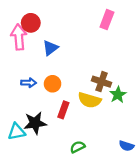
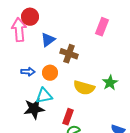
pink rectangle: (107, 20) -> (102, 27), moved
brown cross: (101, 82) -> (69, 54), moved
red rectangle: (63, 110) -> (68, 117), moved
cyan triangle: (17, 132) -> (44, 96), moved

